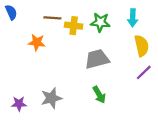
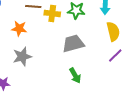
gray star: (51, 98) -> (22, 56), moved

